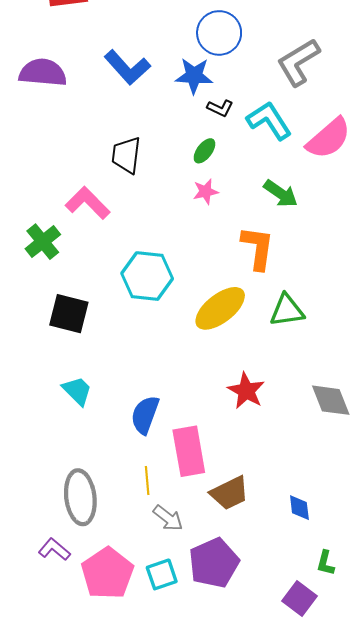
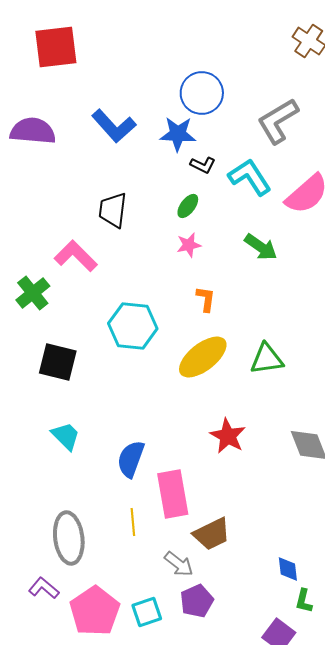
orange L-shape: (258, 248) -> (206, 299), moved, size x0.6
blue diamond: (299, 508) -> (288, 569), moved
gray arrow: (168, 518) -> (179, 564), moved
purple pentagon: (214, 563) -> (197, 601), size x0.7

